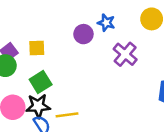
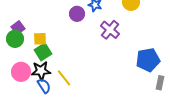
yellow square: (37, 48) -> (40, 39), moved
yellow line: (67, 115) -> (64, 78), turned 60

